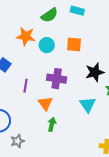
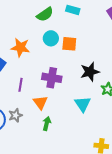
orange star: (26, 36) -> (20, 47), moved
cyan circle: (47, 45) -> (51, 38), moved
gray star: (17, 141) -> (15, 115), moved

